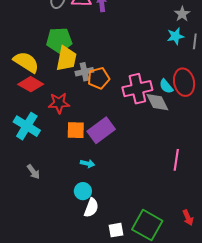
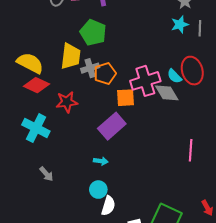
green pentagon: (59, 40) -> (93, 33), moved, turned 30
orange square: (76, 130) -> (126, 98), moved

